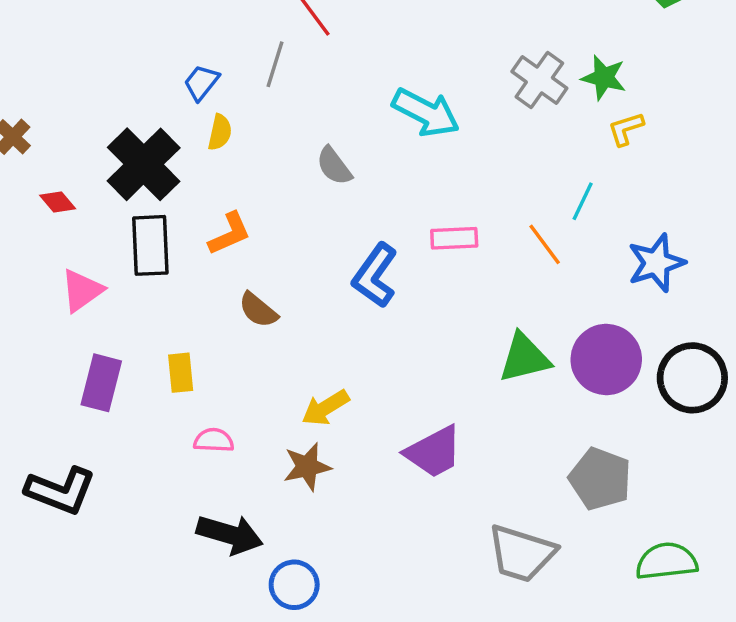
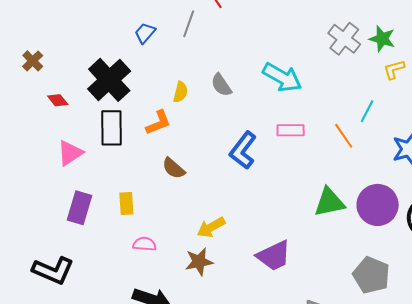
cyan arrow: (426, 113) -> (282, 77), moved
yellow semicircle: (220, 132) -> (181, 92), moved

